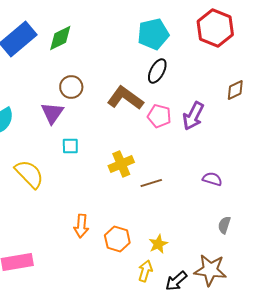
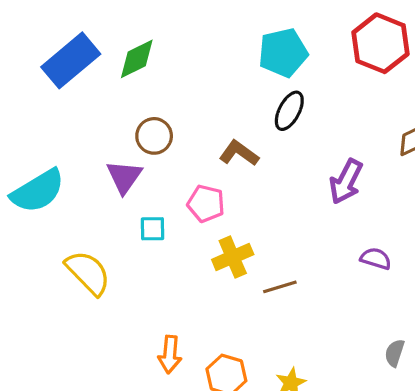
brown L-shape: (125, 98) -> (239, 153), size x0.7
pink pentagon: (159, 116) -> (206, 204), moved
purple semicircle: (212, 179) -> (376, 259), moved

